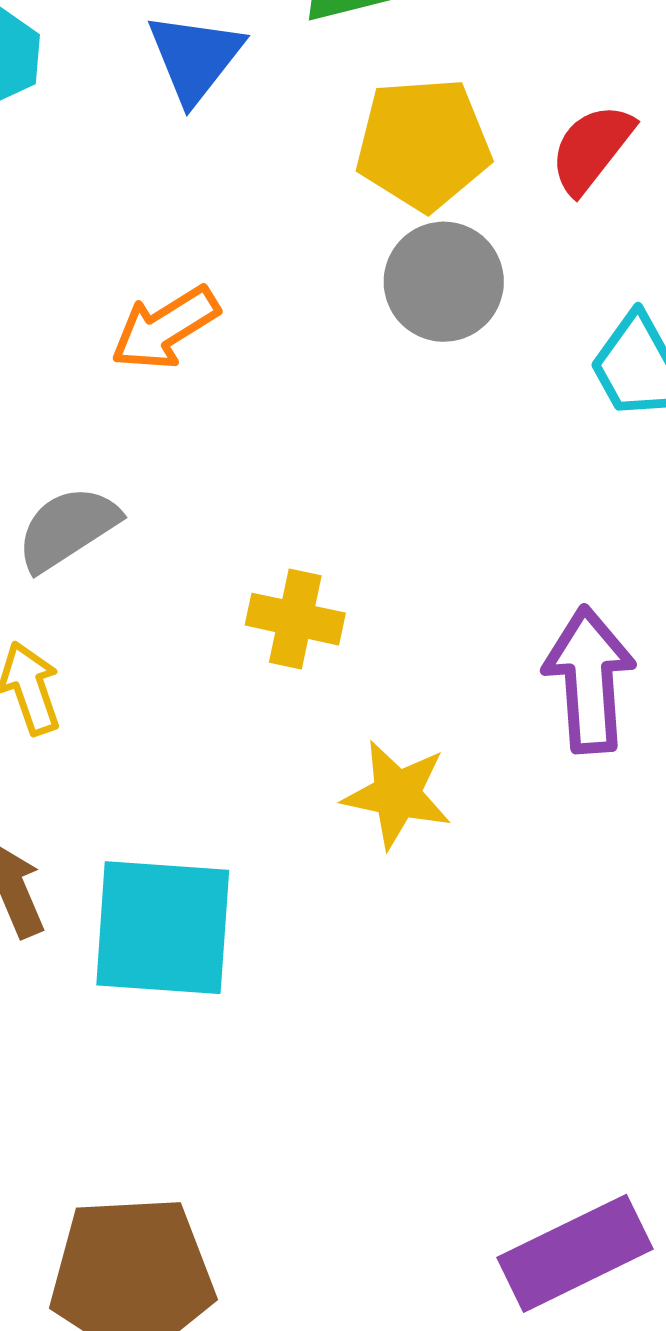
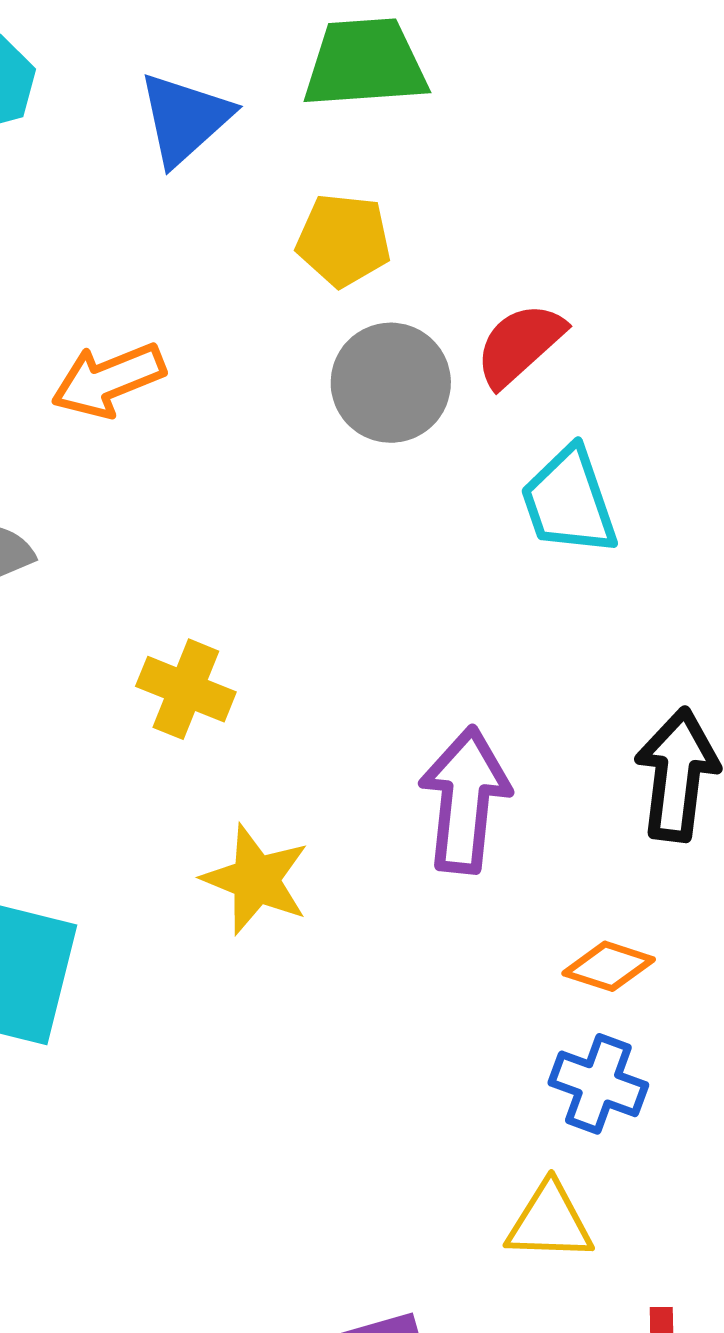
yellow pentagon: (423, 144) -> (344, 240), moved, size x0.7
red semicircle: (592, 149) -> (520, 345), moved

